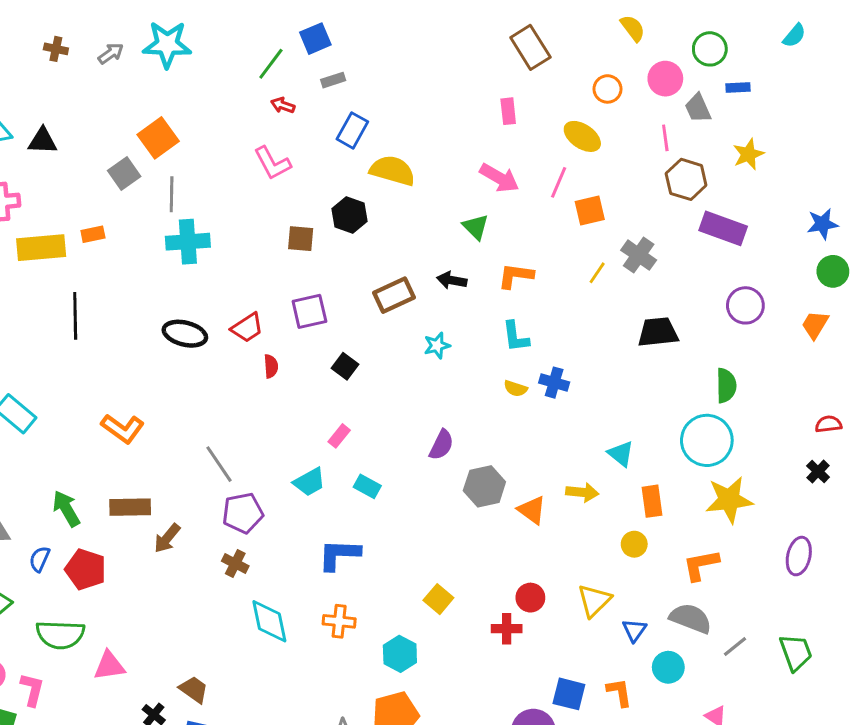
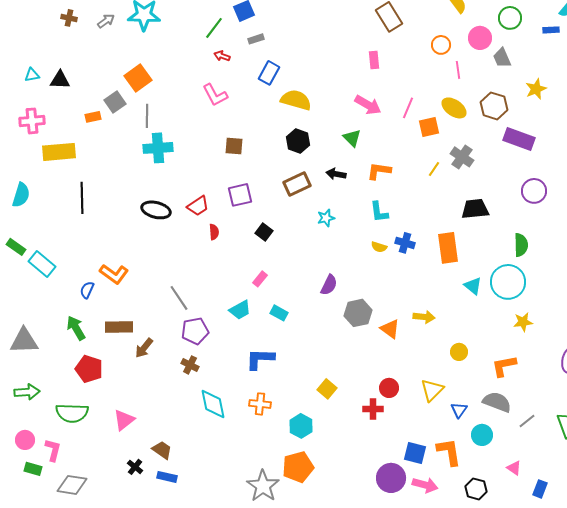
blue rectangle: (738, 87) -> (551, 30), moved
yellow ellipse: (582, 136) -> (454, 108), moved
pink line: (665, 138) -> (458, 70), moved
black hexagon: (349, 215) -> (298, 141), moved
orange rectangle: (93, 234) -> (93, 117), moved
cyan triangle: (621, 454) -> (473, 286), moved
yellow star: (729, 500) -> (523, 322), size x0.6
orange rectangle: (652, 501) -> (448, 248), moved, size x1.4
blue semicircle: (40, 559) -> (87, 290), moved
pink triangle: (109, 666) -> (124, 420), moved, turned -30
orange L-shape: (619, 692) -> (449, 452), size x1.4

